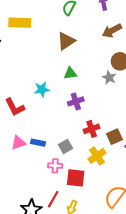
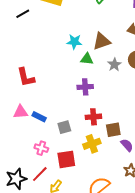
brown triangle: (66, 41) -> (102, 41), moved
gray star: (109, 78) -> (114, 65), moved
cyan star: (42, 89) -> (74, 42), moved
pink cross: (55, 166) -> (41, 148), moved
red square: (76, 178) -> (66, 159), turned -30

